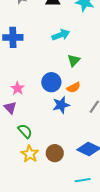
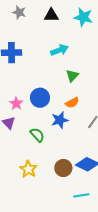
blue circle: (51, 82) -> (40, 98), moved
green semicircle: (25, 131) -> (37, 135), moved
brown circle: (55, 153) -> (63, 168), moved

